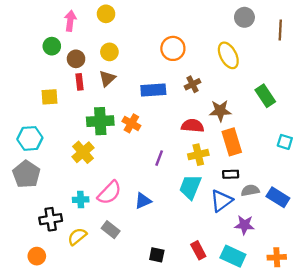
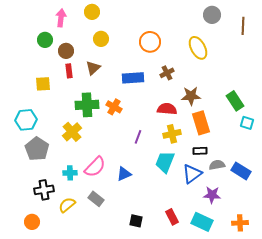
yellow circle: (109, 52) -> (101, 39), moved
green rectangle: (265, 96) -> (235, 101), moved
gray pentagon: (26, 174) -> (37, 149), moved

